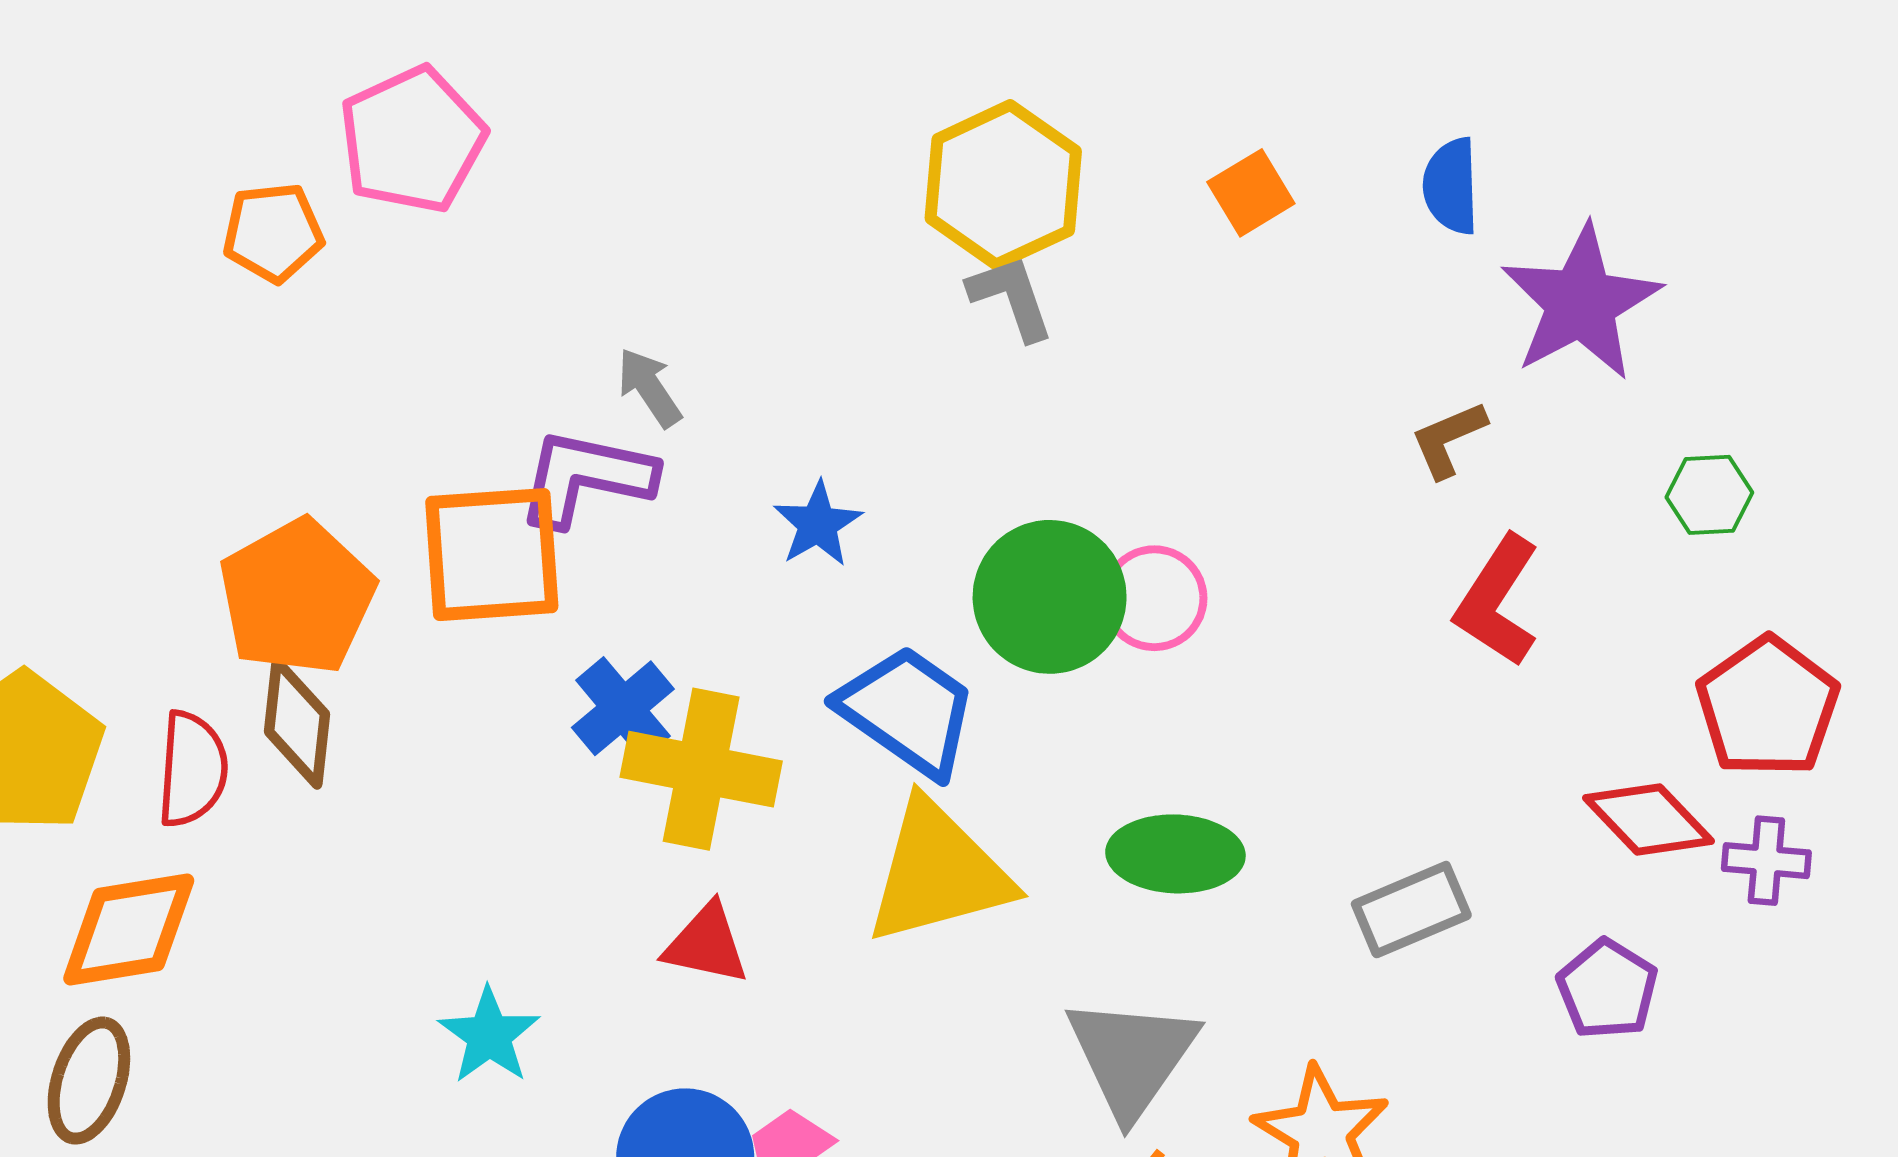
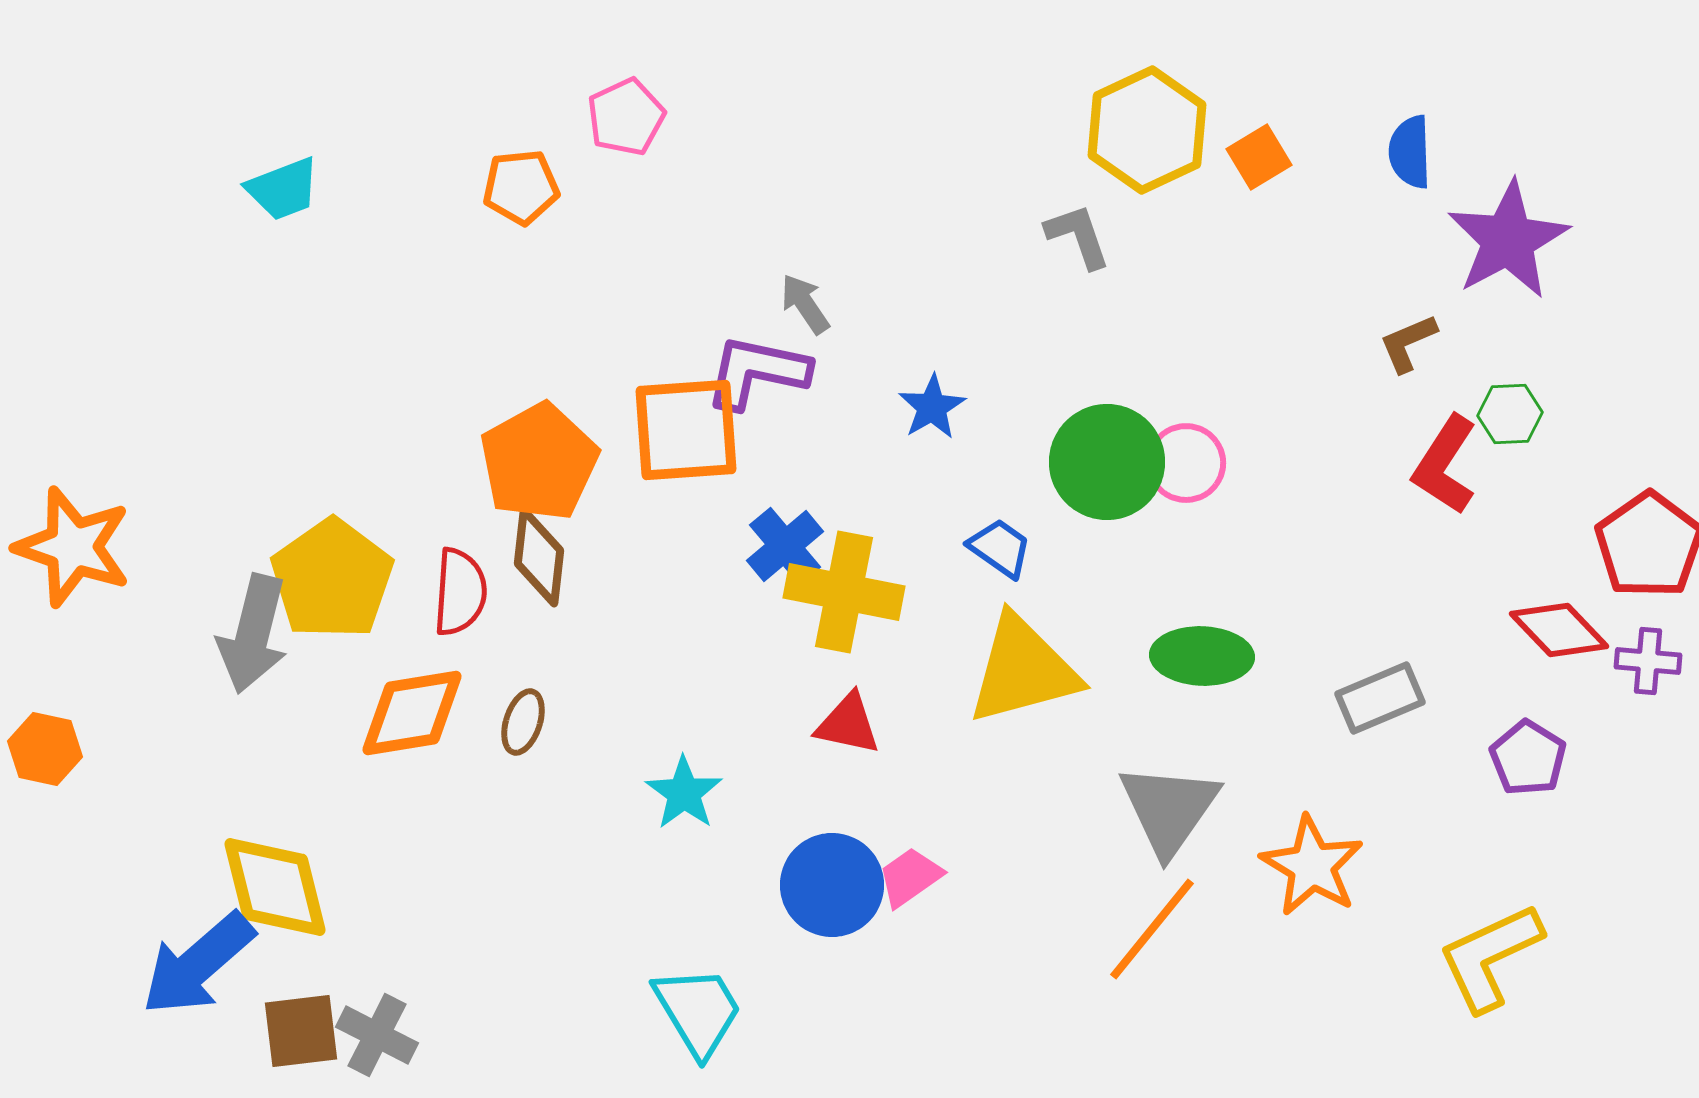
pink pentagon: (412, 140) -> (626, 117), size x0.7
yellow hexagon: (1003, 185) -> (1147, 130), moved
green hexagon: (1709, 495) -> (1510, 414), moved
blue trapezoid: (908, 711) -> (1000, 548), size x0.6
brown ellipse: (89, 1081) -> (523, 722), moved, size x0.7

